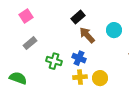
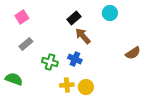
cyan circle: (114, 30) -> (110, 13), moved
yellow cross: (80, 77) -> (67, 85), moved
yellow circle: (100, 78) -> (86, 87), moved

